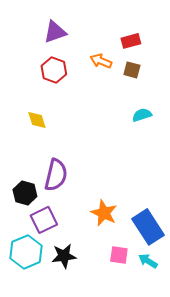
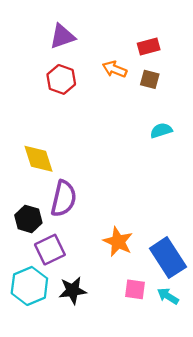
yellow diamond: (37, 120) -> (39, 159), moved, size x1.4

